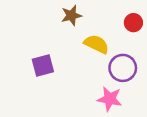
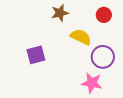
red circle: (133, 23) -> (104, 15), moved

